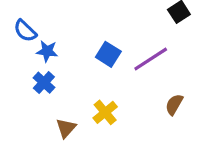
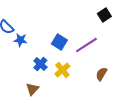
blue cross: (44, 83) -> (40, 64), moved
yellow cross: (105, 112) -> (62, 70), moved

